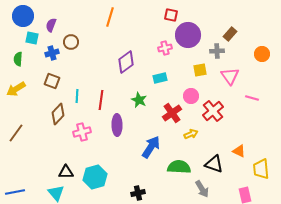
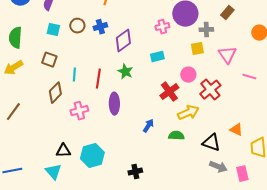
cyan square: (32, 38) -> (53, 30), moved
brown circle: (71, 42) -> (77, 26), moved
gray cross: (217, 51) -> (206, 30), moved
blue cross: (52, 53) -> (100, 27), moved
green semicircle: (18, 59) -> (15, 38), size x1.5
green star: (139, 100) -> (125, 72), moved
yellow arrow: (191, 134) -> (188, 113), size x1.5
blue arrow: (151, 147) -> (148, 126), size x0.6
green semicircle: (179, 167) -> (176, 136), moved, size x0.7
gray arrow: (202, 189) -> (218, 167), moved, turned -36

